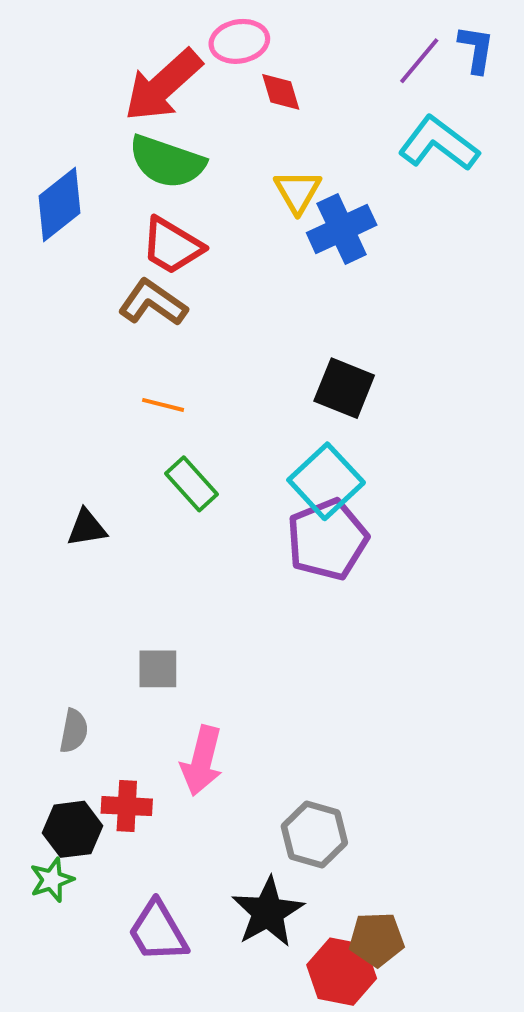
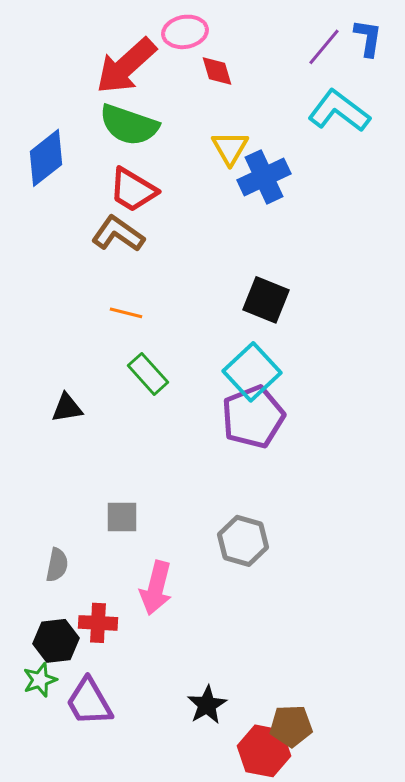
gray hexagon: (314, 834) -> (243, 541), moved
black star: (268, 912) -> (207, 705), size x0.7
purple trapezoid: (158, 932) -> (89, 702), moved

